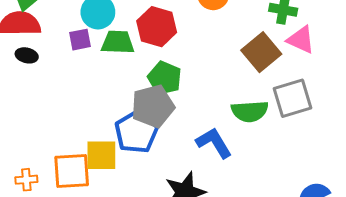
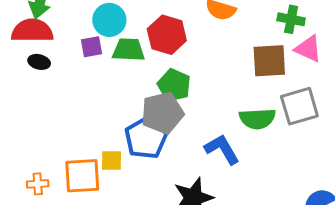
brown square: (261, 52) -> (269, 61), turned 36
yellow square: (101, 155) -> (112, 161), size x0.7

